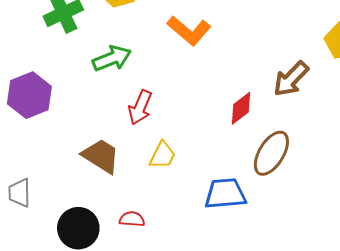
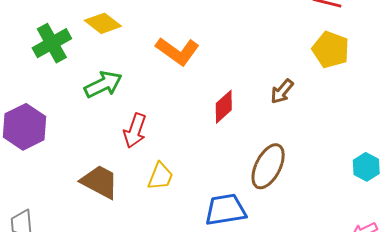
brown arrow: (291, 79) -> (282, 91), size x0.7
red diamond: (241, 108) -> (224, 107), moved

